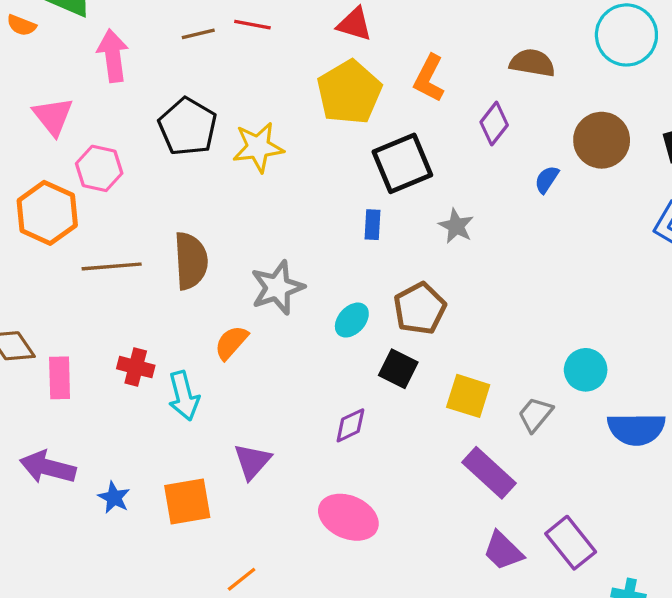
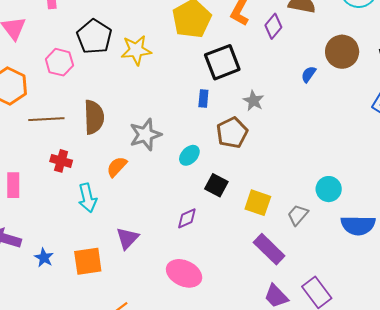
purple diamond: (494, 124) -> (273, 26), moved
pink hexagon: (99, 168) -> (59, 62), moved
brown pentagon: (420, 309) -> (232, 133), moved
red cross: (136, 367) -> (61, 161), moved

